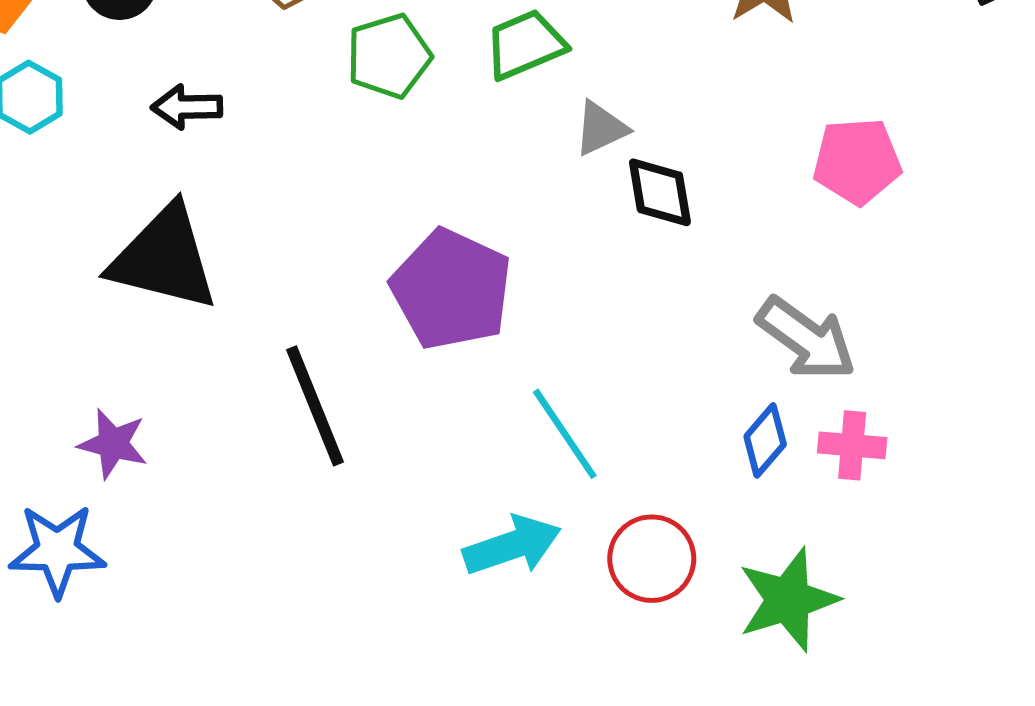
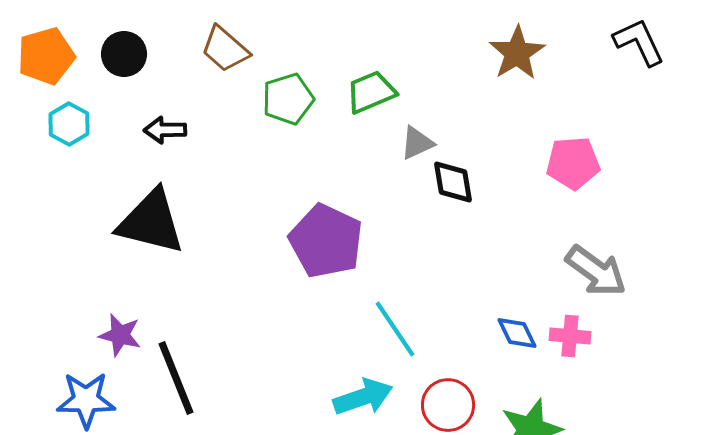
gray arrow: (806, 339) -> (596, 271), moved
black line: (315, 406) -> (176, 378), moved
blue diamond: (765, 440) -> (517, 333), turned -66

